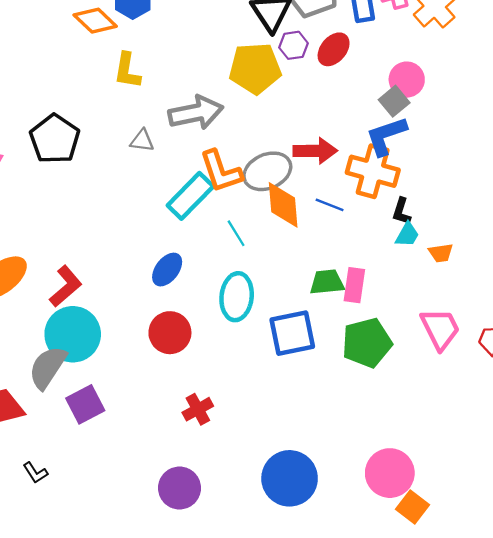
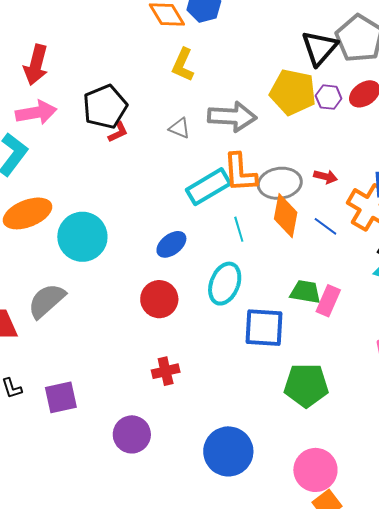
purple hexagon: (294, 45) -> (329, 97), moved
red arrow: (315, 151) -> (326, 177), size x0.6
red L-shape: (66, 286) -> (118, 132), moved, size x0.6
cyan circle: (73, 334) -> (82, 237), moved
green pentagon: (367, 343) -> (306, 385), moved
purple square: (85, 404) -> (61, 397), moved

